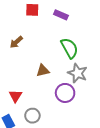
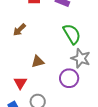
brown triangle: (43, 70) -> (38, 61), moved

